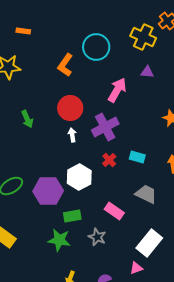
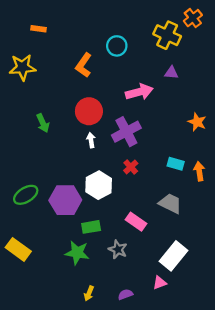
cyan circle: (96, 47) -> (117, 46), size x0.7
pink arrow: (117, 90) -> (139, 92), turned 45
cyan rectangle: (137, 157) -> (176, 164), moved

